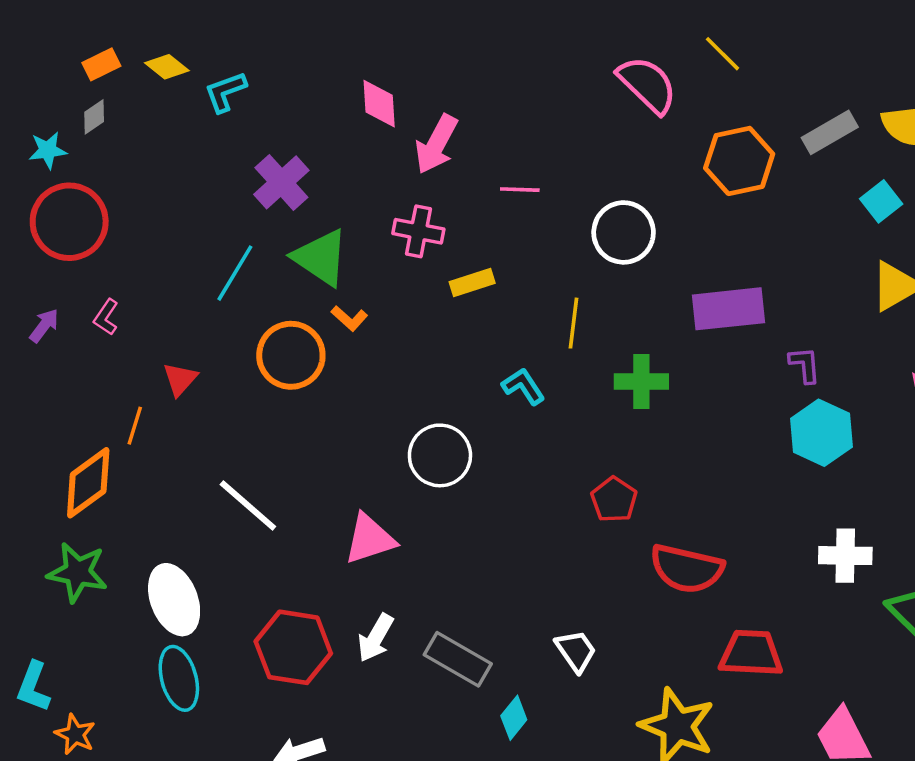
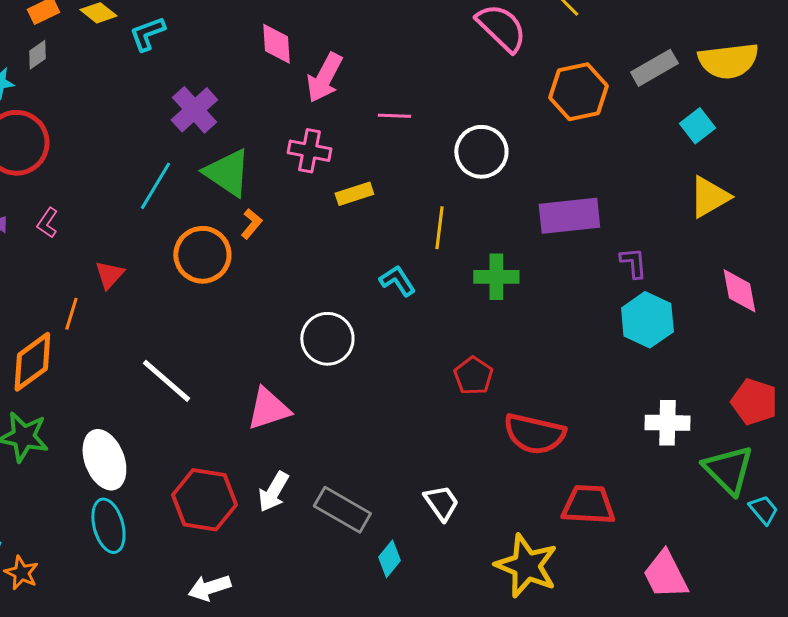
orange L-shape: (349, 318) -> (251, 224), turned -92

